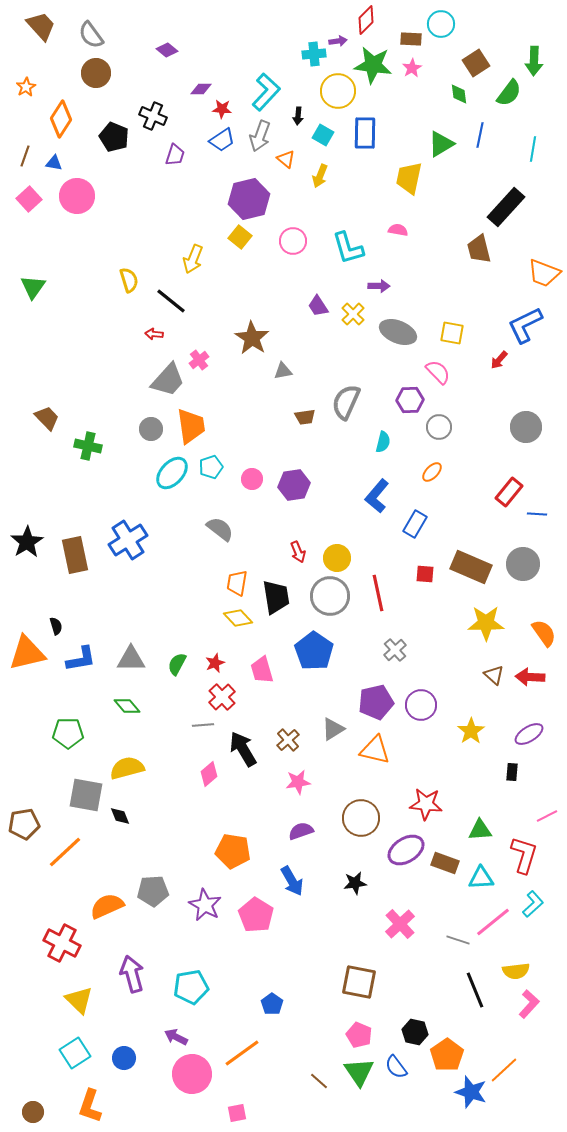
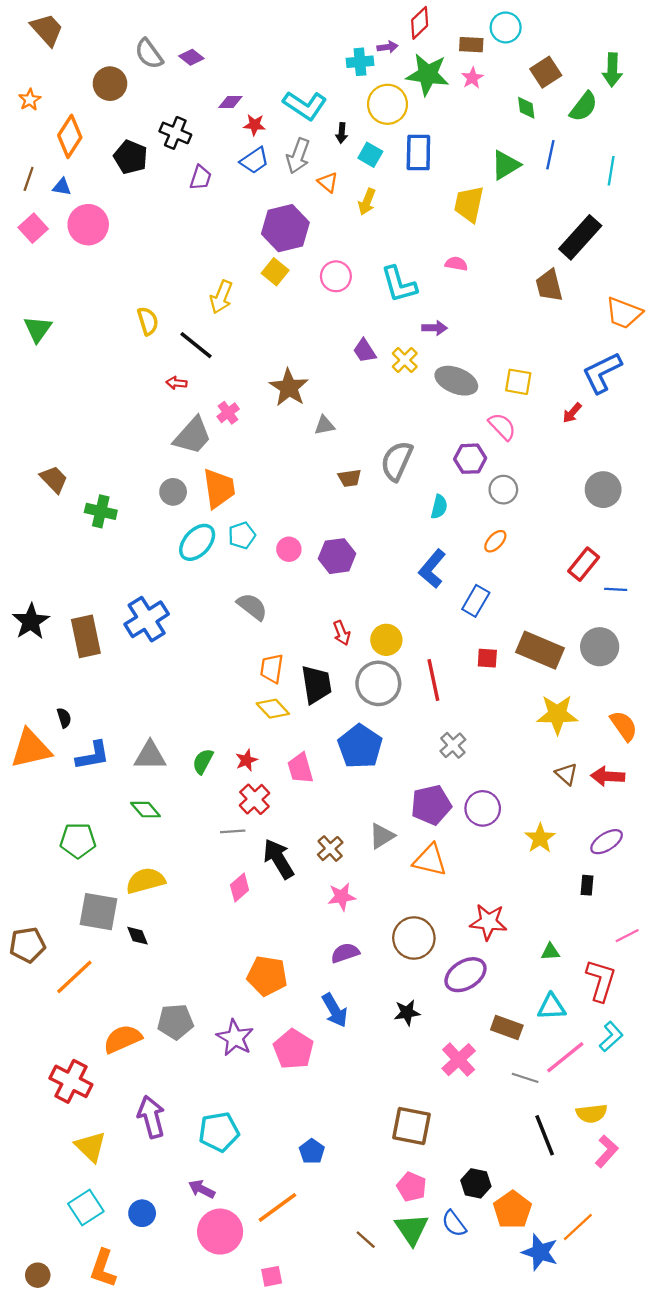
gray semicircle: (91, 35) -> (149, 54), moved
cyan L-shape: (266, 92) -> (305, 105), turned 81
green triangle: (480, 830) -> (550, 952), size x0.7
brown rectangle: (445, 863) -> (507, 1027), moved

